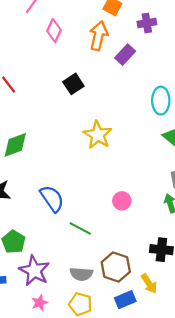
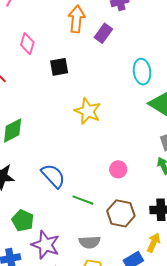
pink diamond: (54, 30) -> (27, 44), moved
black square: (73, 84) -> (59, 67), turned 30
brown hexagon: (116, 267) -> (121, 213), moved
yellow arrow: (149, 284) -> (154, 243), turned -114

